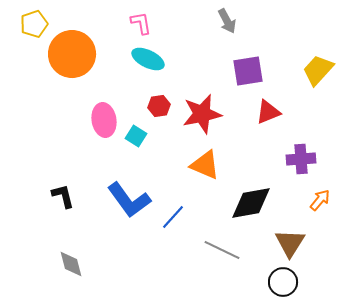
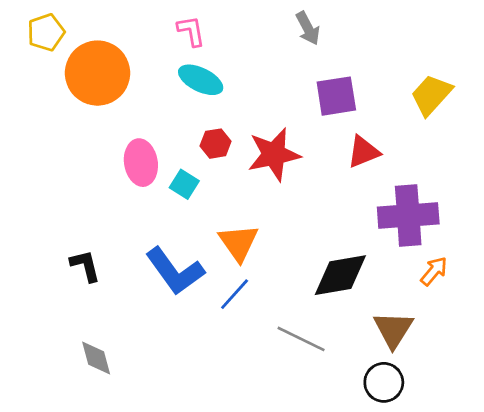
purple cross: (301, 159) -> (408, 215), size x1.5
orange triangle: (205, 165) -> (239, 243), moved, turned 32

